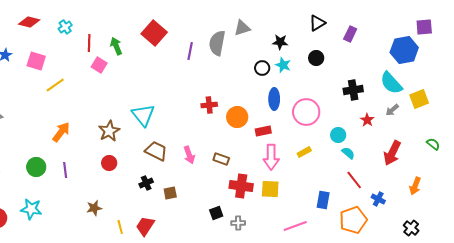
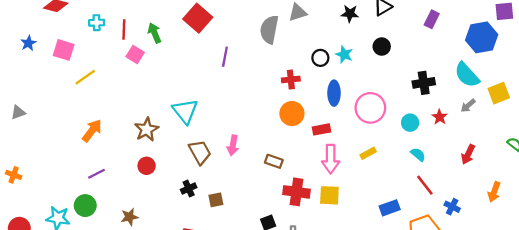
cyan cross: (65, 27) -> (97, 23), moved, turned 32
purple rectangle: (350, 34) -> (432, 19), moved
black star: (280, 42) -> (350, 14), moved
purple line: (190, 51) -> (225, 57), moved
red cross: (209, 105) -> (291, 79), moved
cyan circle: (338, 135) -> (410, 123), moved
brown trapezoid: (156, 151) -> (200, 152), turned 35
red arrow: (392, 153) -> (468, 154), size x0.7
pink arrow: (189, 155) -> (233, 145), moved, turned 30
green circle: (36, 167) -> (85, 206), moved
purple line: (65, 170) -> (97, 174), turned 70
blue rectangle: (323, 200) -> (390, 208), turned 60

